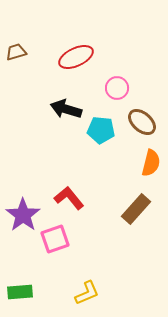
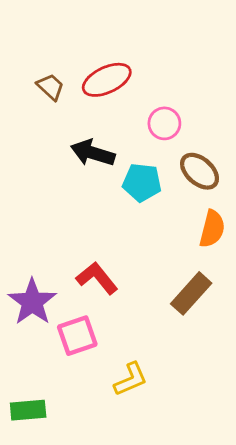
brown trapezoid: (16, 52) -> (51, 87), moved, turned 60
yellow L-shape: (87, 293) -> (131, 379), moved

